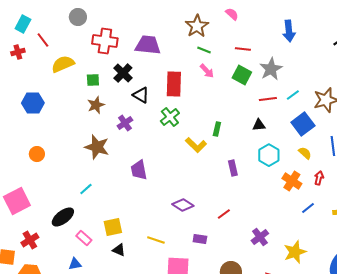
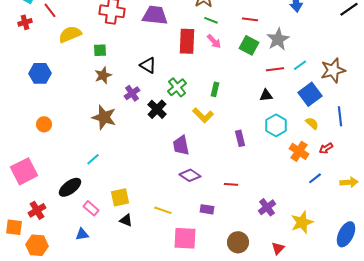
black cross: (123, 73) -> (157, 109), moved
red rectangle: (174, 84) -> (187, 41), moved
green rectangle: (217, 129) -> (215, 89), moved
purple trapezoid: (139, 170) -> (181, 145), moved
red arrow: (319, 178) -> (326, 148), turned -136
red line: (224, 214) -> (231, 184), turned 40

